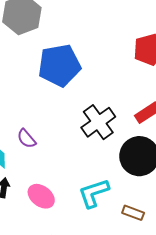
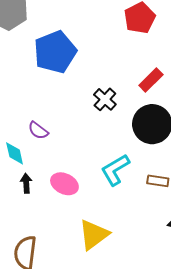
black cross: (98, 122) -> (105, 99), size x0.7

